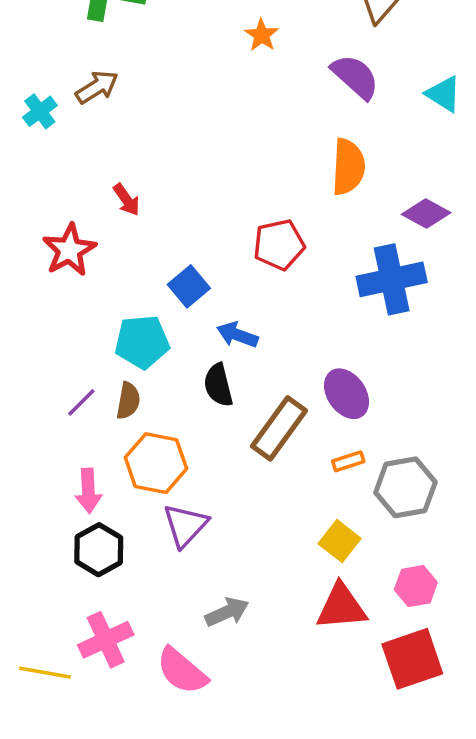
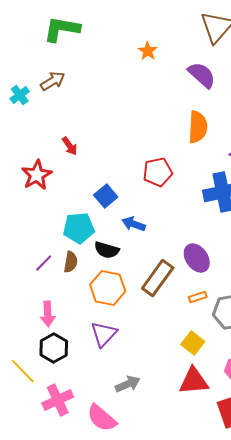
black semicircle: (218, 385) -> (107, 250), moved, turned -60
orange hexagon: (156, 463) -> (108, 288), moved
yellow line: (45, 673) -> (23, 371), moved, turned 36

